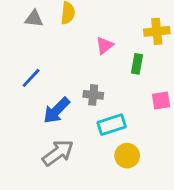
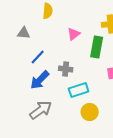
gray triangle: (34, 19) -> (24, 33), moved
green rectangle: (137, 64) -> (97, 47), size x1.5
blue line: (31, 78) -> (38, 57), moved

